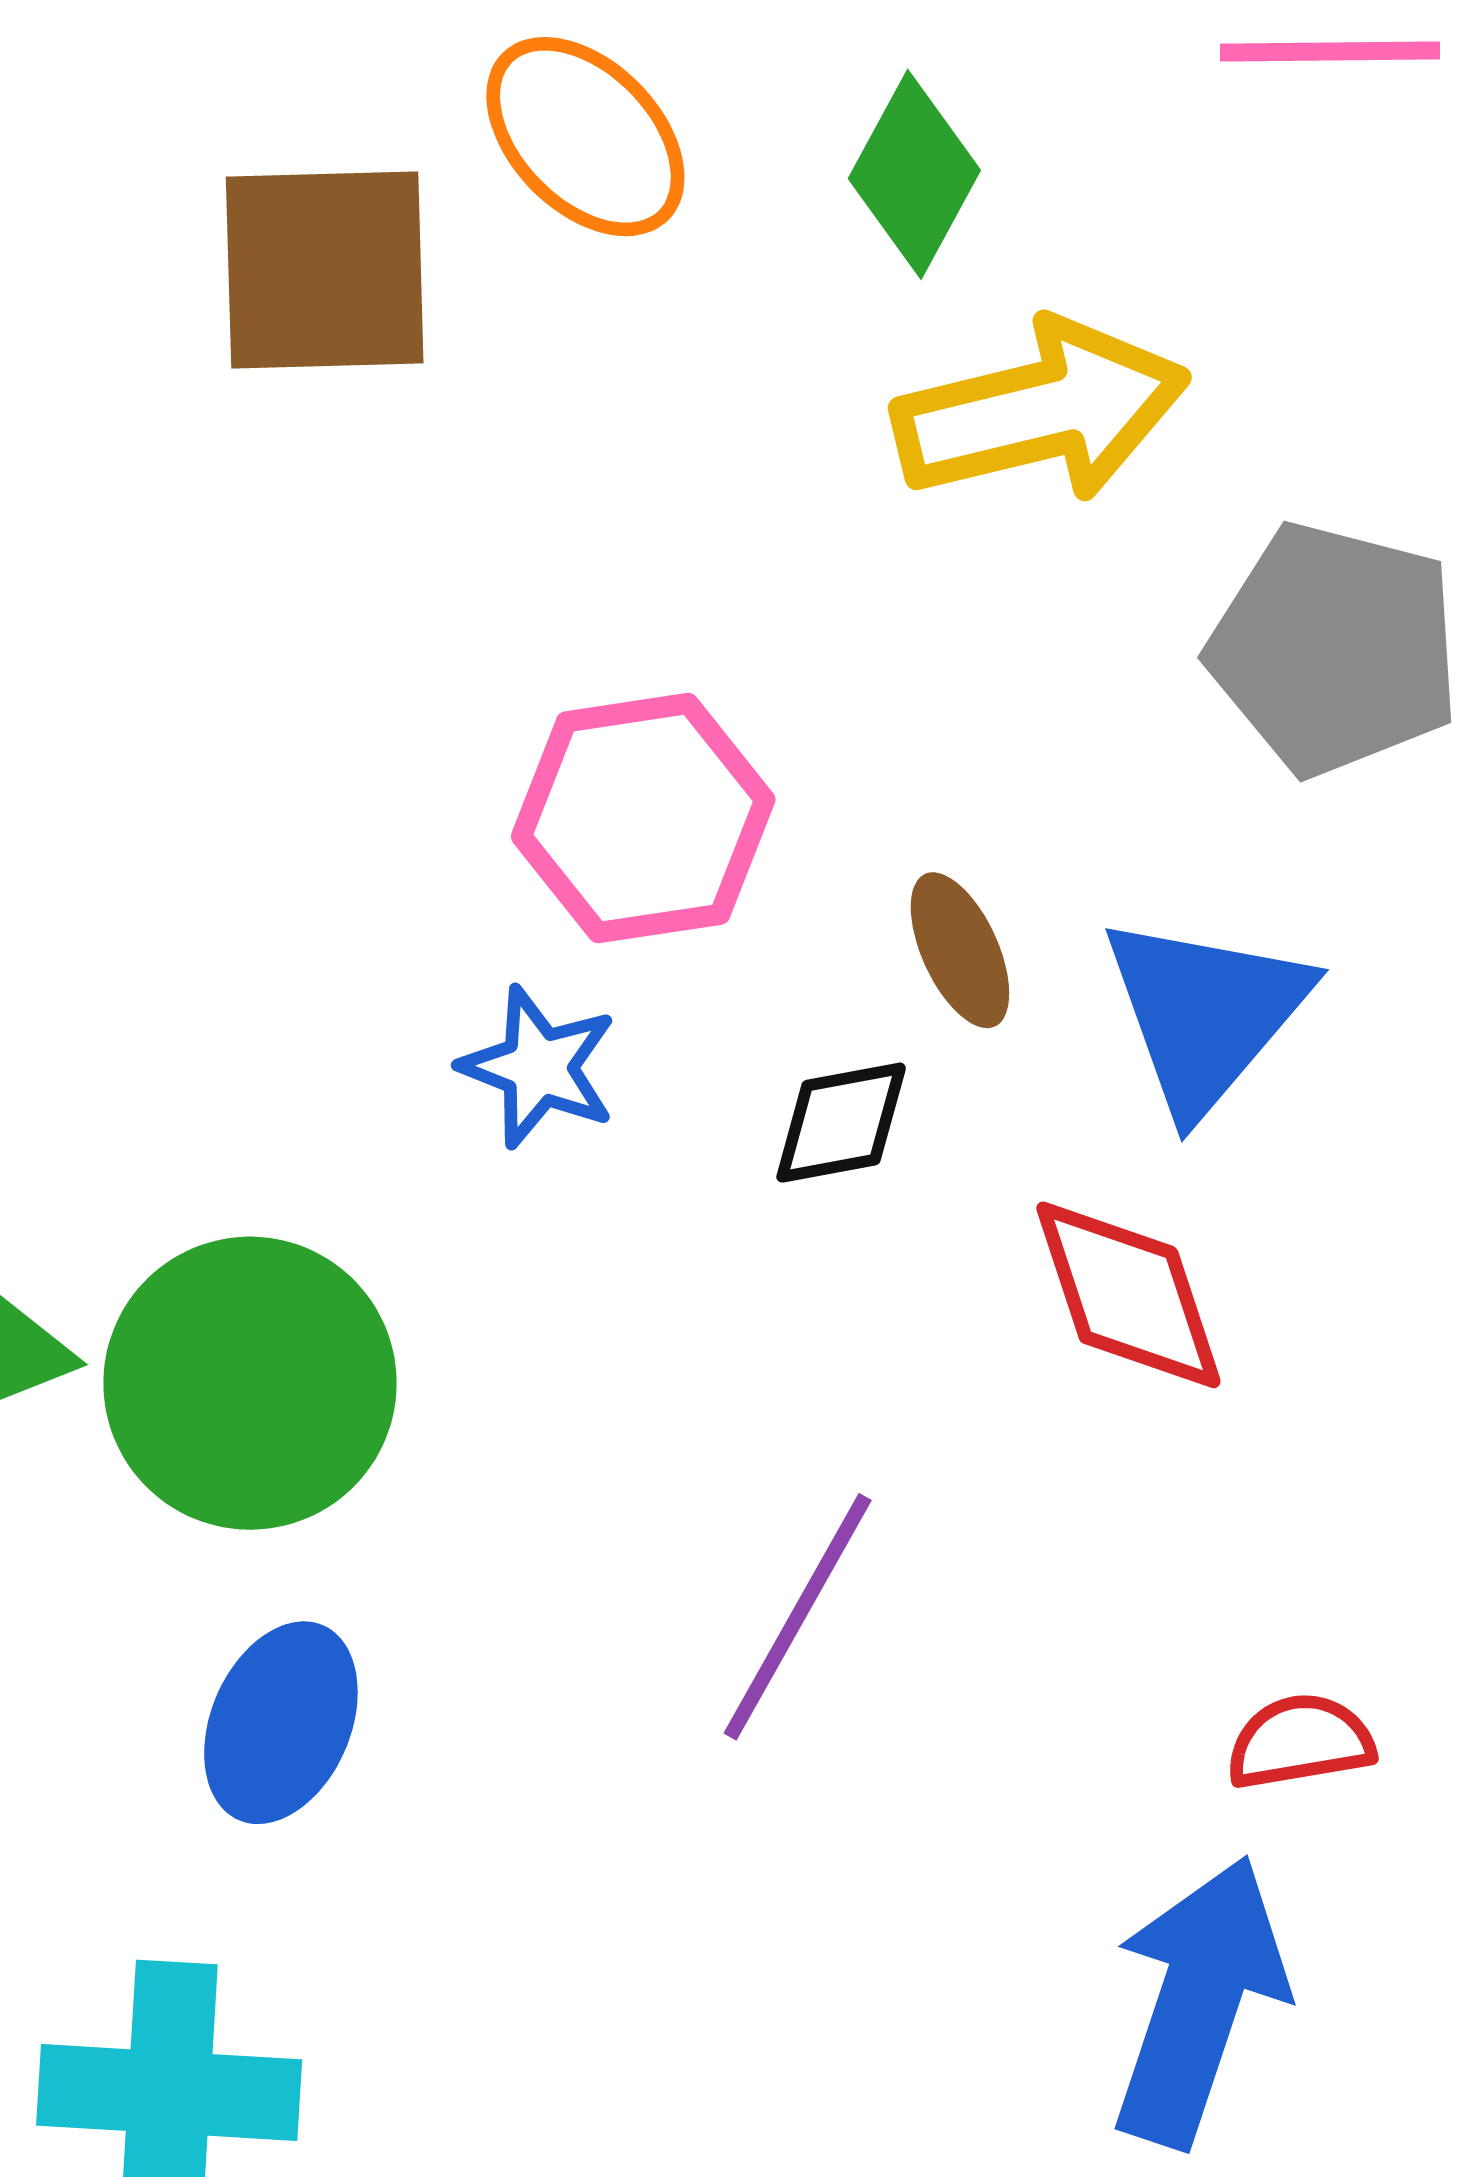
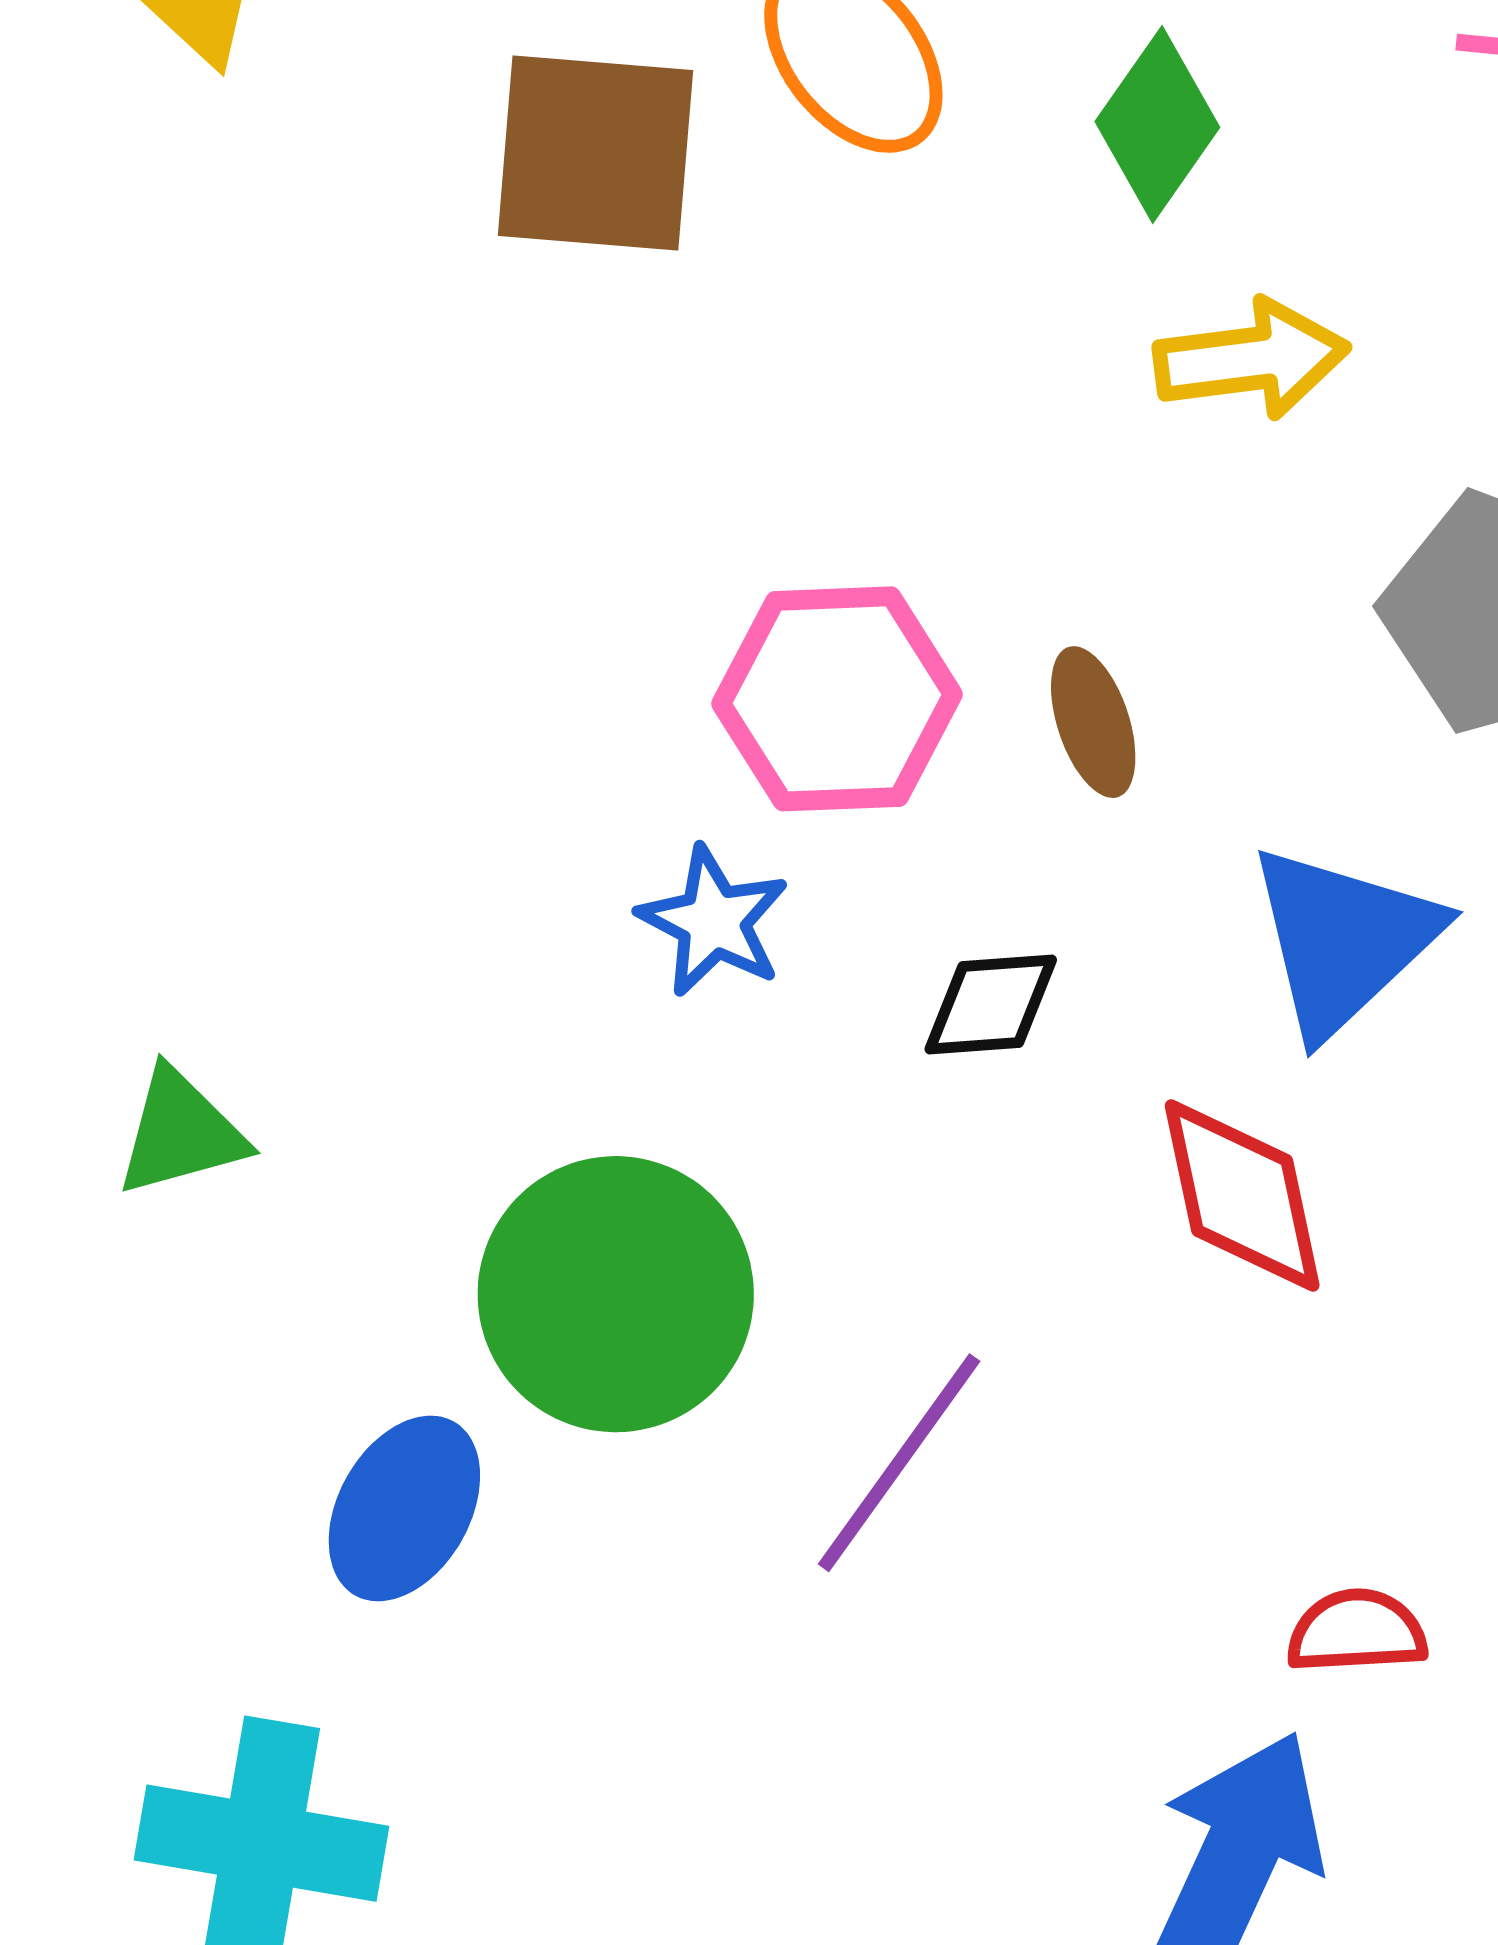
yellow arrow: (1041, 411) -> (1251, 359), size x0.7
brown ellipse: (960, 950) -> (1093, 722), moved
green circle: (250, 1383) -> (616, 1294), moved

